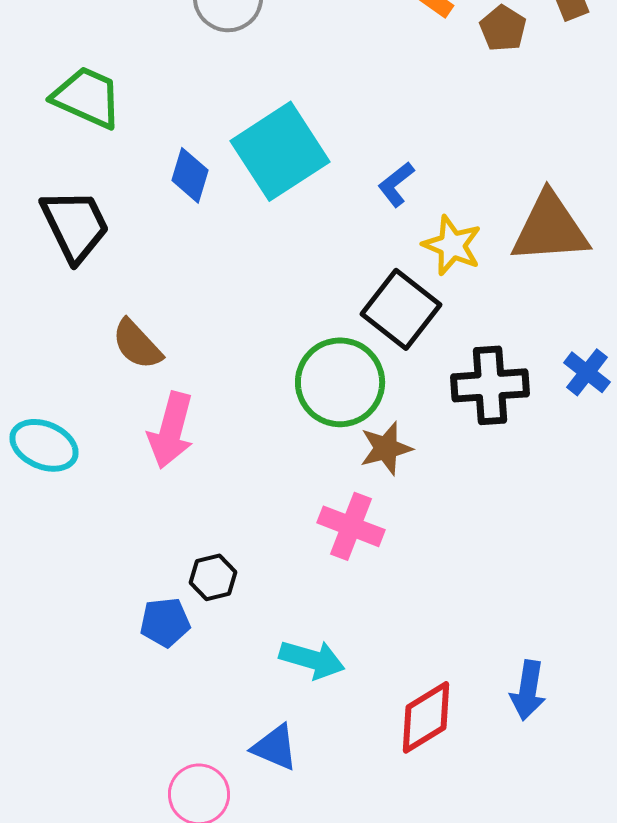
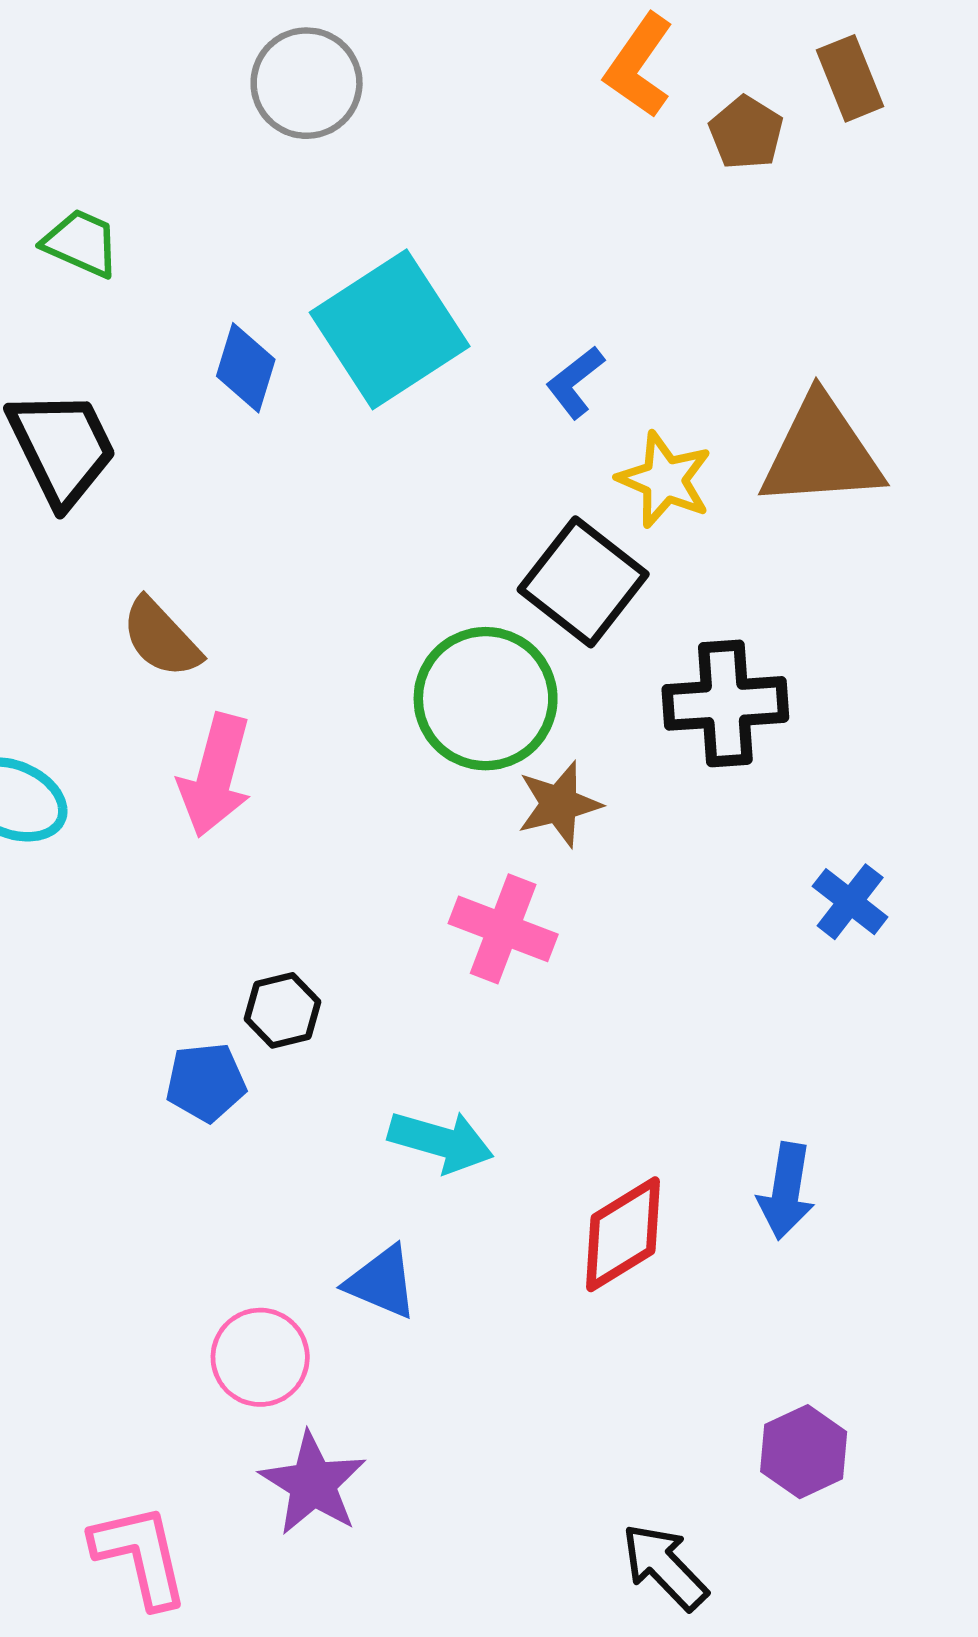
green trapezoid: (87, 97) -> (81, 243), size x0.7
blue cross: (587, 372) -> (850, 902), moved

